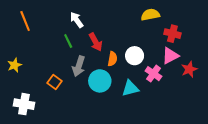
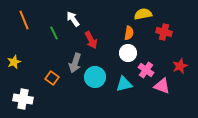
green line: (68, 41) -> (54, 33), moved
pink triangle: (170, 56) -> (162, 86), moved, turned 48
orange semicircle: (112, 59) -> (129, 33), moved

